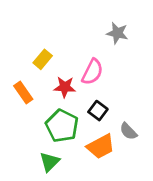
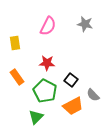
yellow rectangle: (43, 59) -> (15, 43), moved, turned -48
pink semicircle: (92, 72) -> (48, 26), moved
orange rectangle: (23, 93) -> (17, 77), moved

